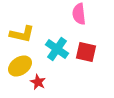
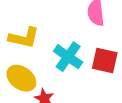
yellow ellipse: (20, 66) -> (21, 78), turned 70

